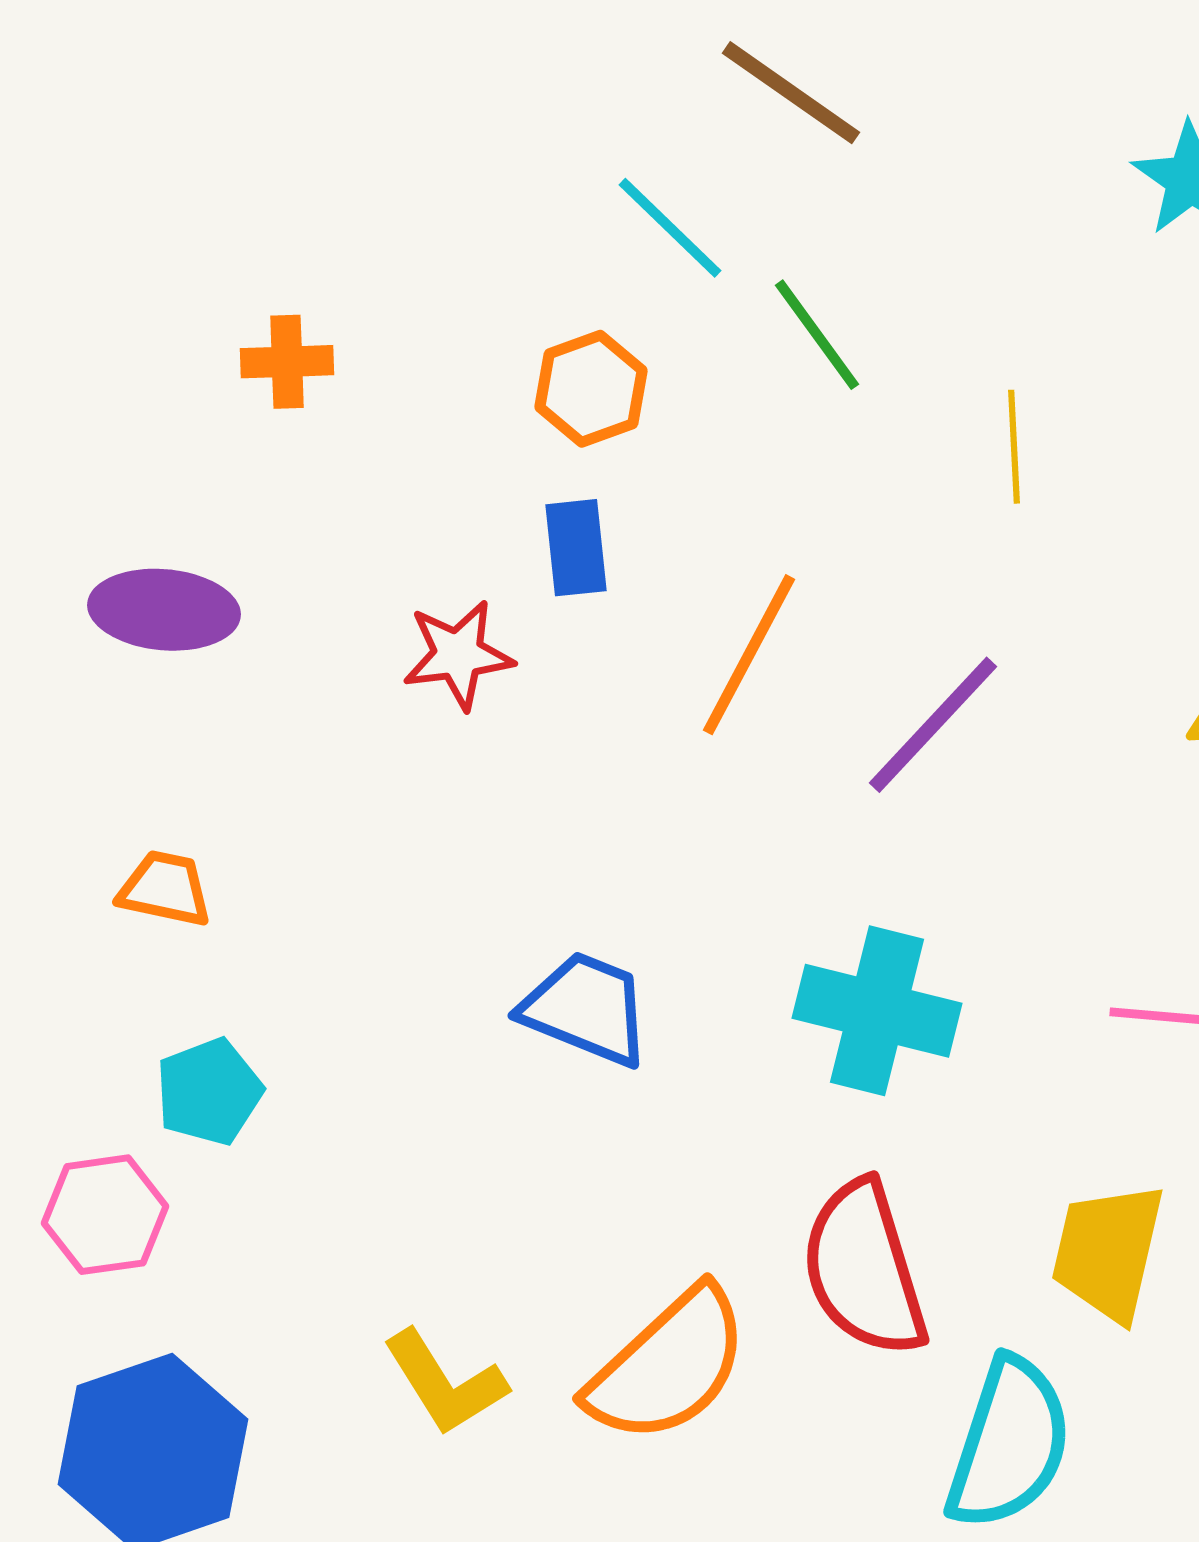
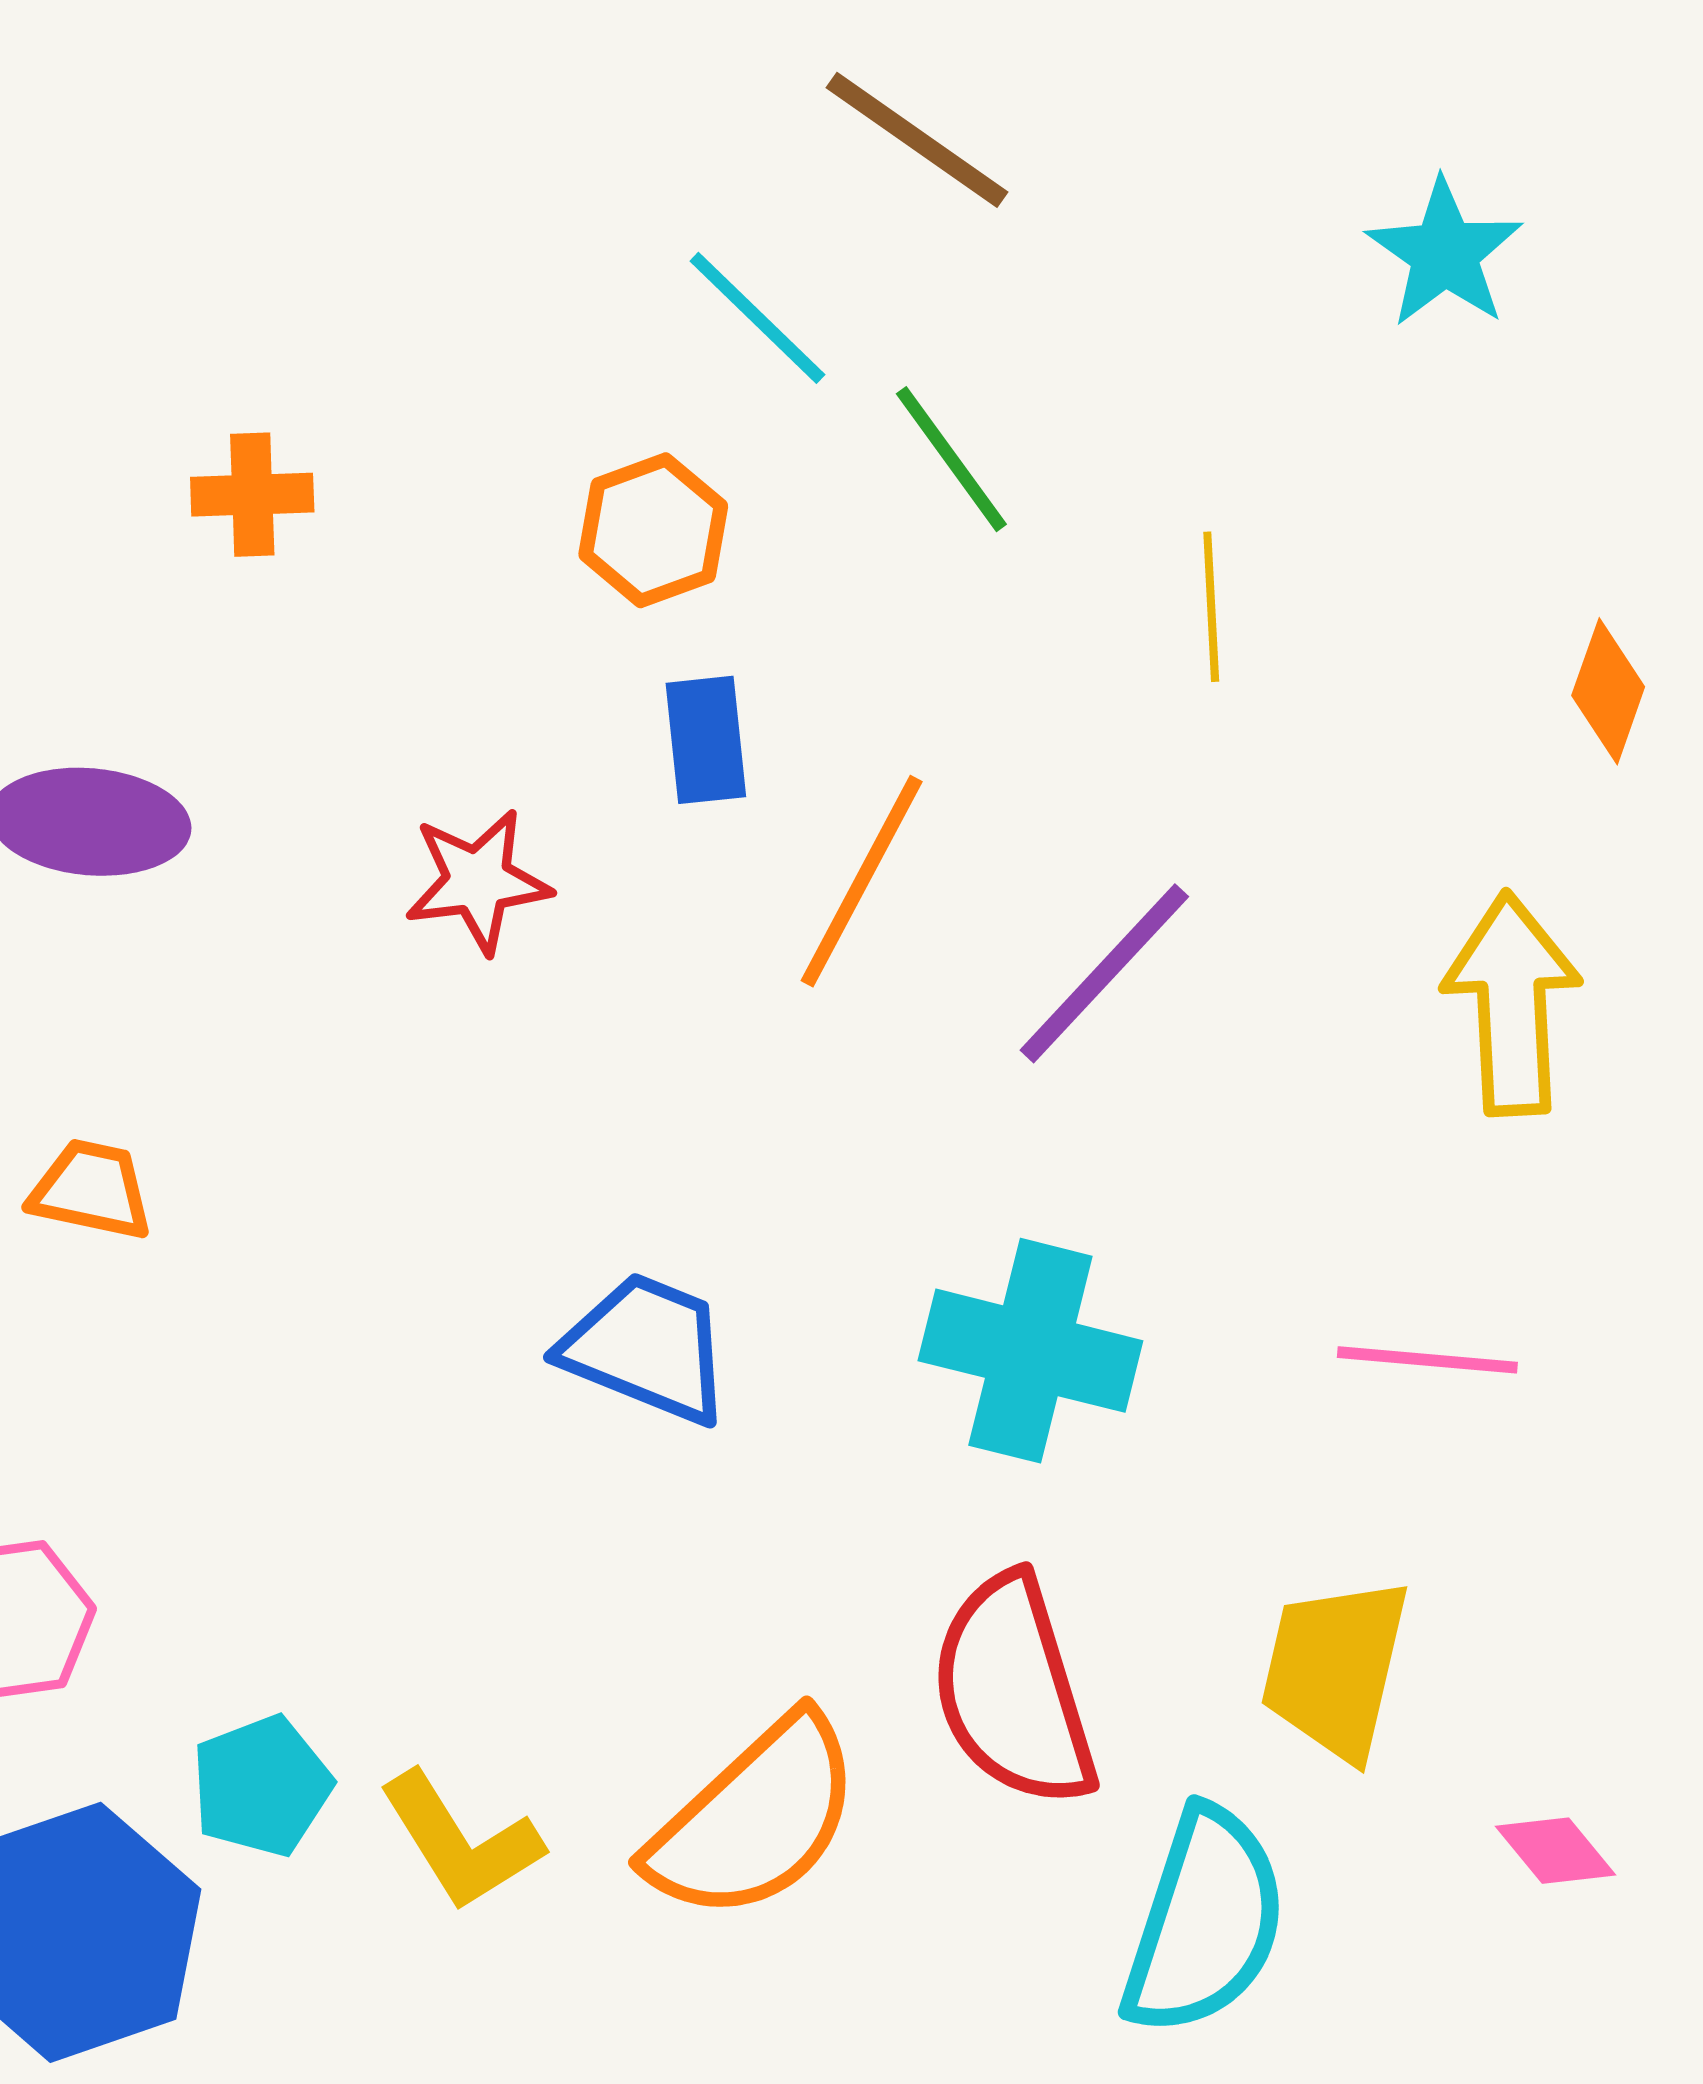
blue rectangle: (576, 548) -> (706, 740), moved
cyan pentagon: (209, 1092) -> (261, 1786), moved

